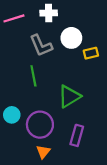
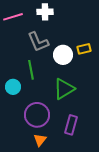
white circle: (71, 38) -> (63, 55), moved
cyan circle: (12, 115) -> (13, 87), moved

